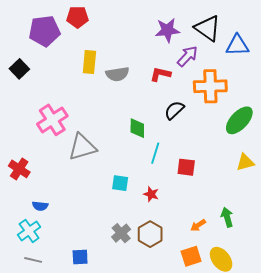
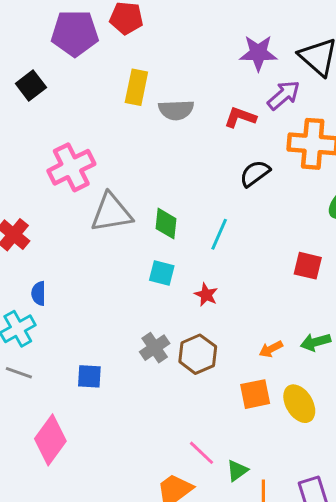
green diamond: (137, 128) -> (166, 224), moved
red square: (186, 167) -> (308, 266), moved
blue semicircle: (40, 206) -> (39, 293), turned 77
green arrow: (227, 217) -> (315, 342), turned -96

